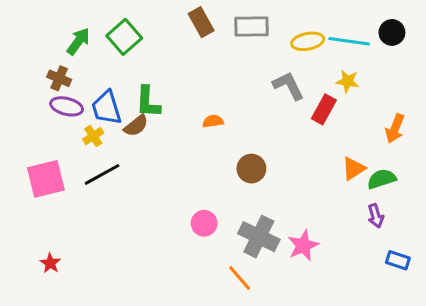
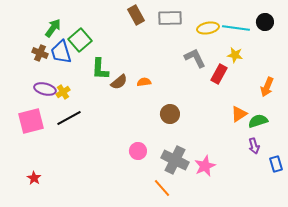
green square: (124, 37) -> (80, 40), moved
purple ellipse: (67, 106) -> (45, 89), moved
blue trapezoid: (106, 108) -> (61, 52), moved
brown semicircle: (136, 126) -> (119, 82), moved
blue rectangle: (398, 260) -> (276, 164), moved, turned 56

